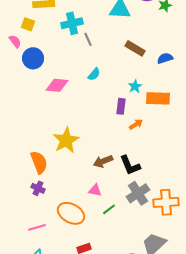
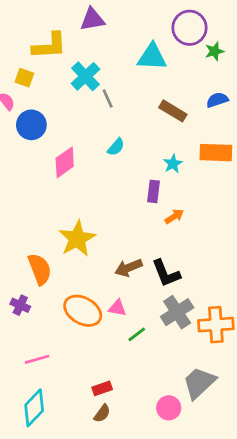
cyan cross: (72, 23) -> (85, 76), turned -30
blue semicircle: (165, 58) -> (217, 100), moved
pink diamond: (57, 85) -> (65, 162), turned -40
orange rectangle: (158, 98) -> (216, 153), moved
purple cross: (38, 188) -> (20, 305), moved
orange ellipse: (71, 213) -> (83, 311), moved

